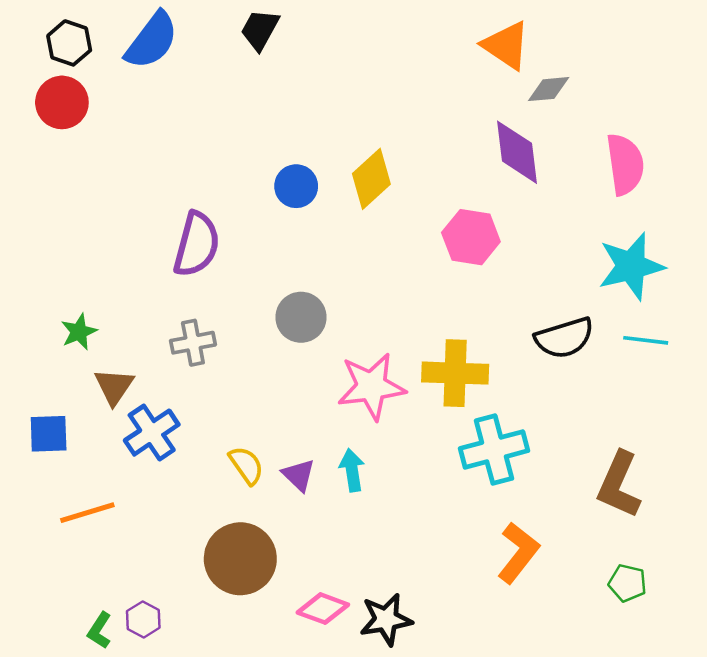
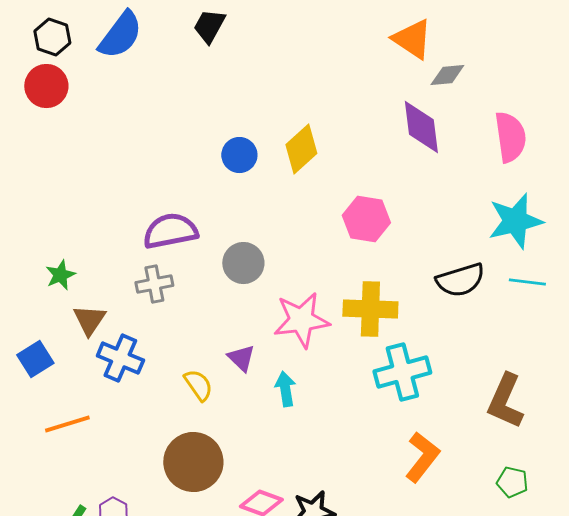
pink hexagon: (471, 237) -> (366, 219), moved
purple semicircle: (197, 244) -> (170, 231), moved, turned -116
blue cross: (152, 433) -> (120, 358), turned -33
blue square: (49, 434) -> (35, 359), turned -30
purple triangle: (299, 475) -> (241, 358), moved

